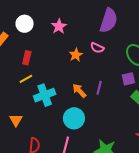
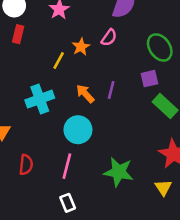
pink semicircle: (97, 48) -> (109, 38), turned -80
red rectangle: (27, 58) -> (18, 34), moved
yellow line: (26, 79) -> (59, 61), moved, turned -32

